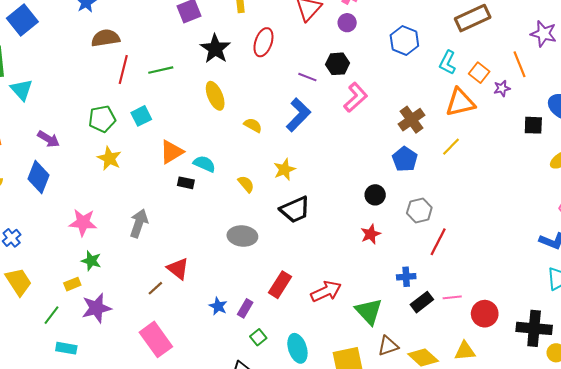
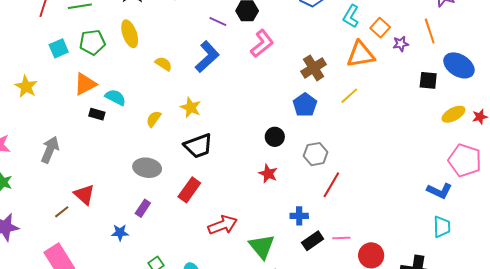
orange line: (519, 64) -> (430, 31), moved
green pentagon: (102, 119) -> (92, 42), moved
yellow star: (284, 169) -> (191, 107), turned -30
yellow semicircle: (246, 184) -> (154, 119), turned -108
red star: (371, 234) -> (268, 174), turned -30
red rectangle: (280, 285) -> (189, 190), moved
blue star: (218, 306) -> (120, 232), turned -30
purple rectangle: (245, 308) -> (143, 208), moved

